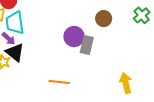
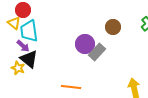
gray rectangle: (87, 45) -> (97, 52), turned 30

